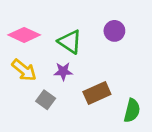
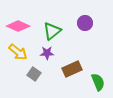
green triangle: (70, 42) -> (52, 31), turned 48
green semicircle: (132, 111) -> (98, 82), turned -36

